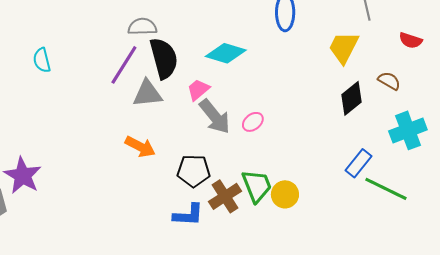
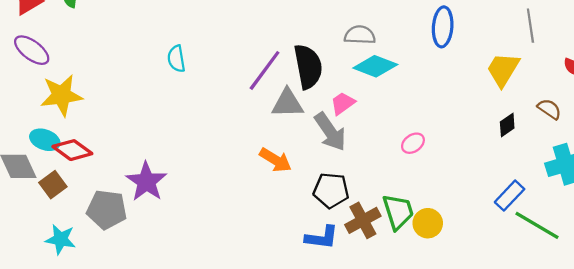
gray semicircle: (142, 27) -> (360, 35), moved
black diamond: (351, 98) -> (507, 125), size x0.7
gray arrow: (215, 117) -> (330, 132), moved
pink ellipse: (253, 122) -> (413, 143), moved

